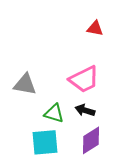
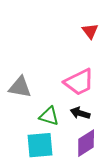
red triangle: (95, 28) -> (90, 31), turned 42

